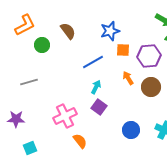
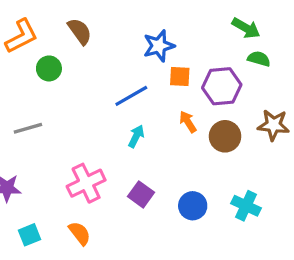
brown semicircle: (68, 31) -> (80, 31), moved
purple square: (99, 107) -> (141, 194), moved
orange semicircle: (80, 141) -> (80, 233), moved

